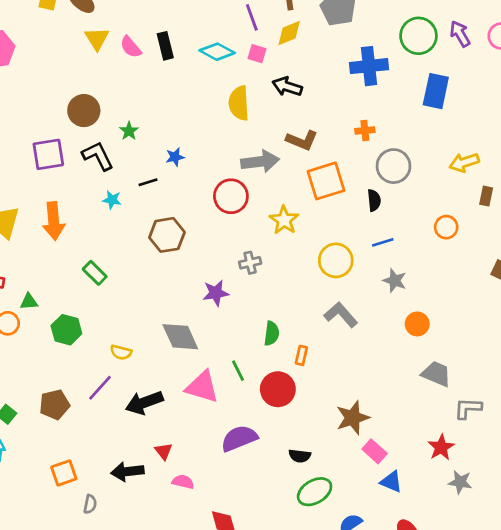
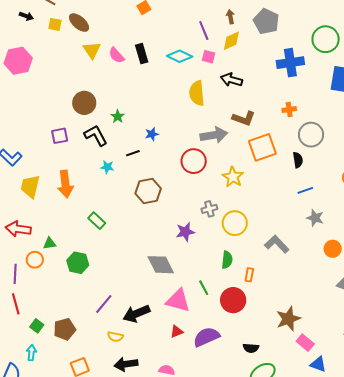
purple square: (48, 154) -> (60, 136), size x0.7
yellow circle: (336, 260) -> (235, 223), moved
yellow semicircle: (121, 352) -> (115, 337), moved
brown pentagon: (54, 405) -> (65, 329), moved
red triangle: (164, 451) -> (177, 331), moved, turned 48

